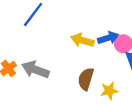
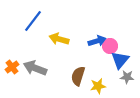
yellow arrow: (82, 40) -> (59, 39), moved

